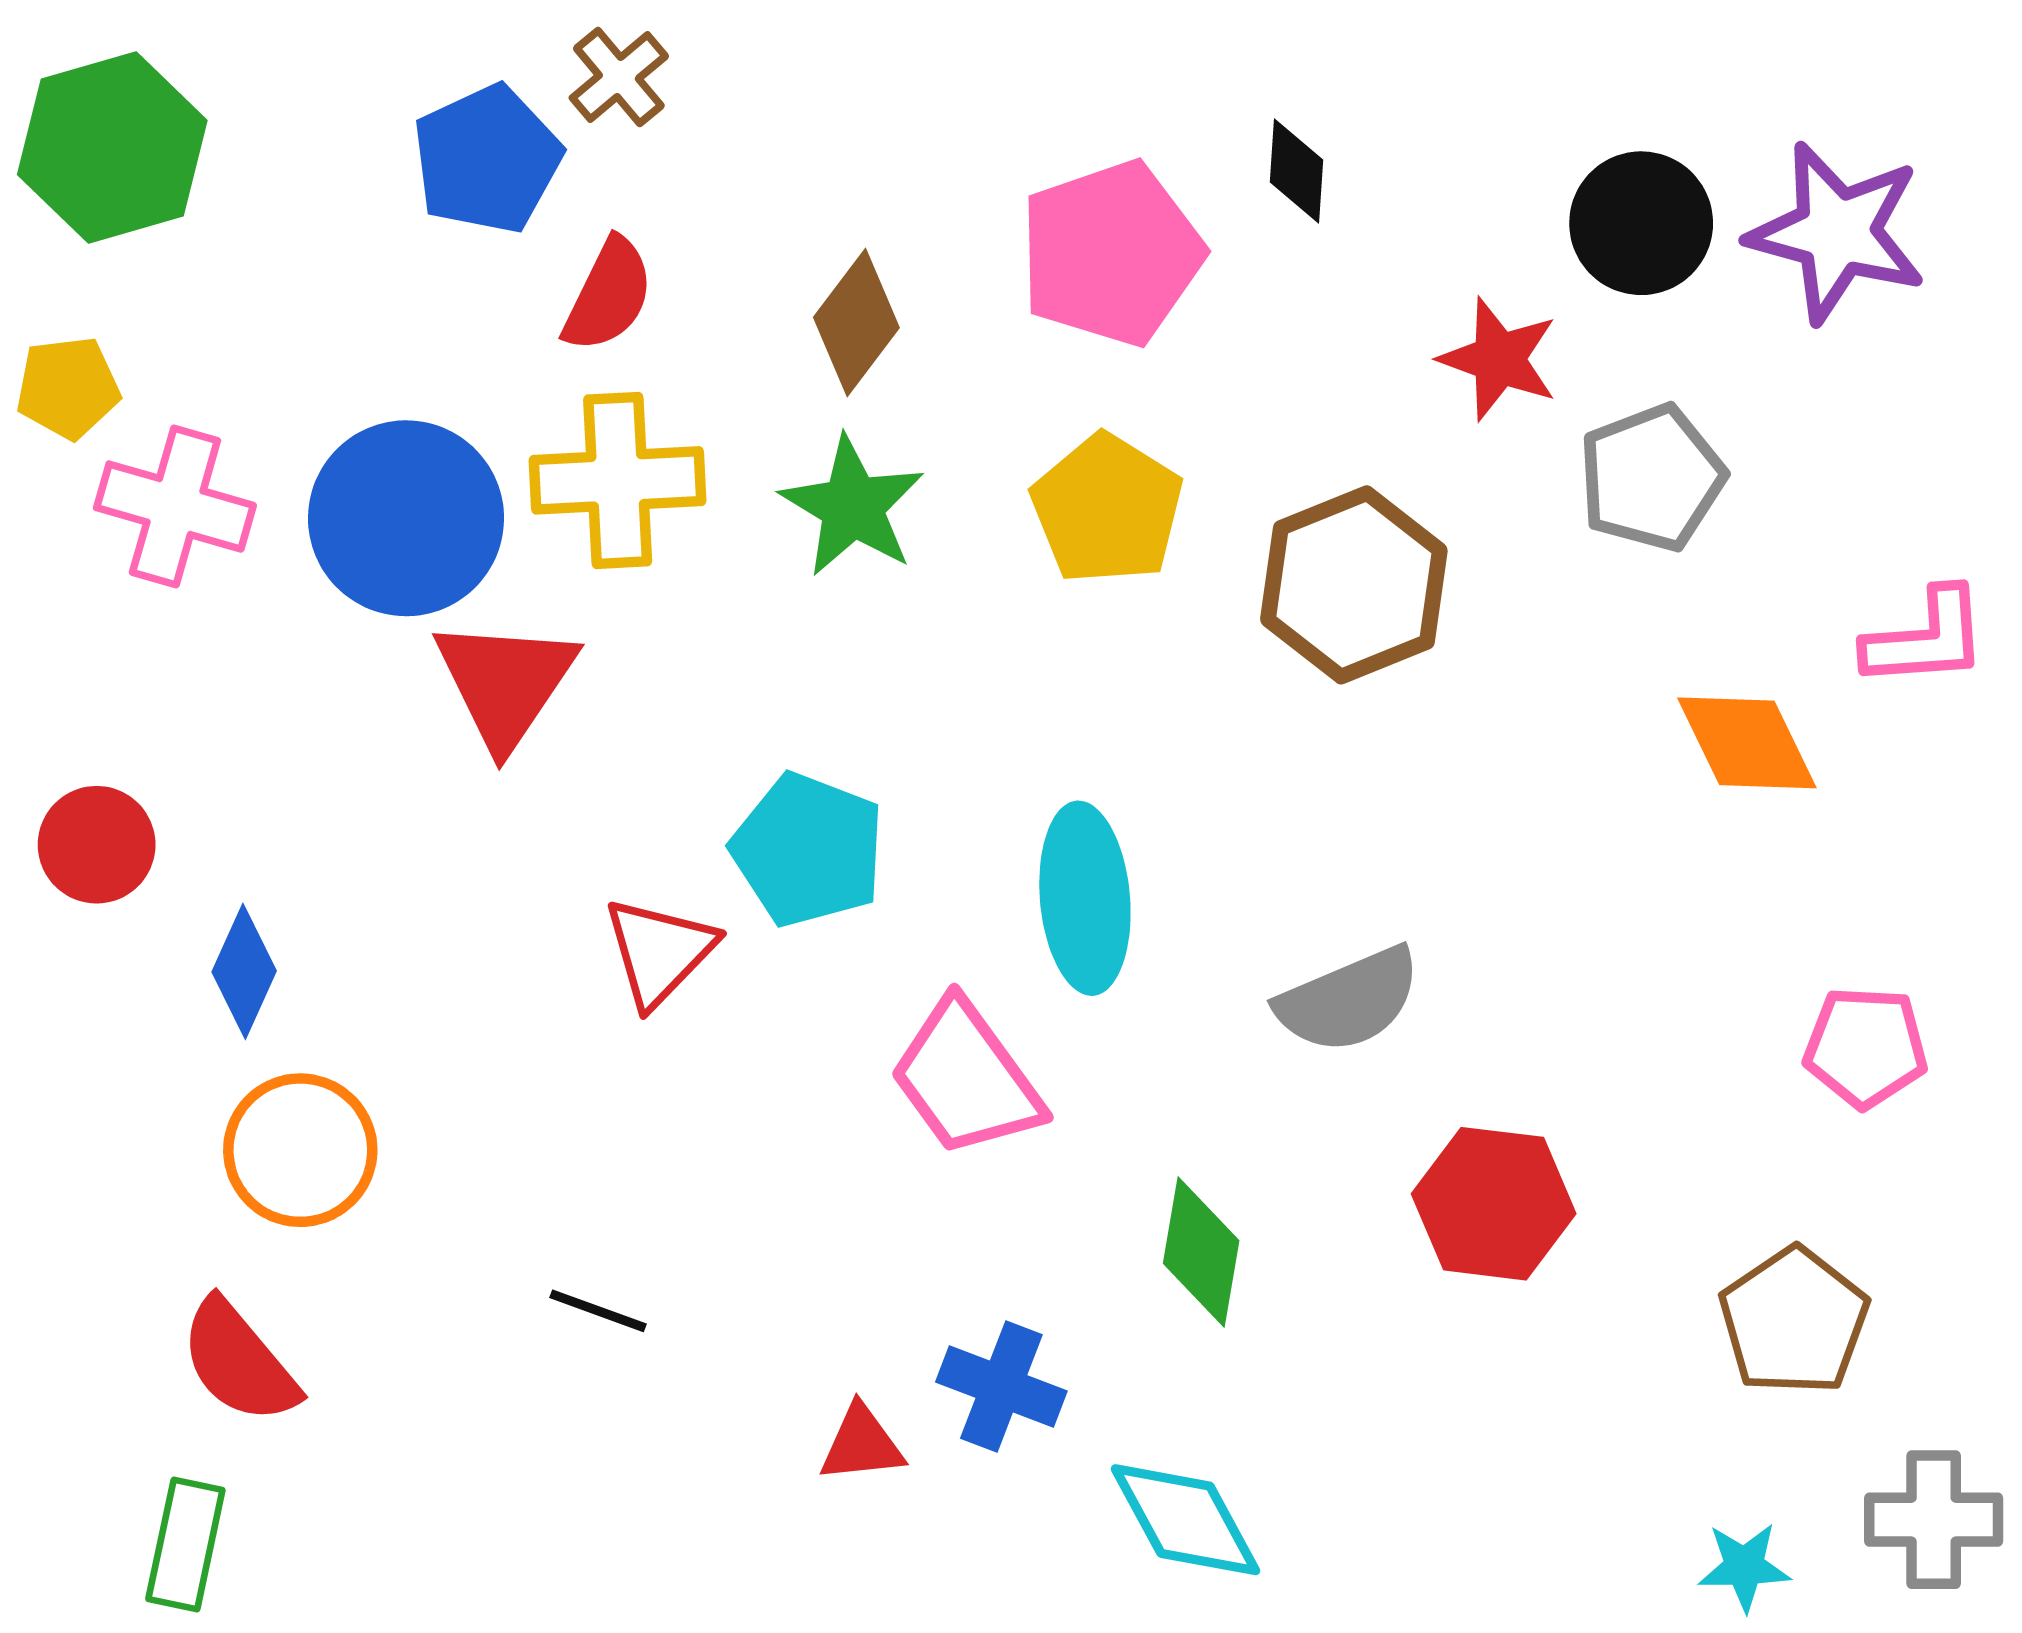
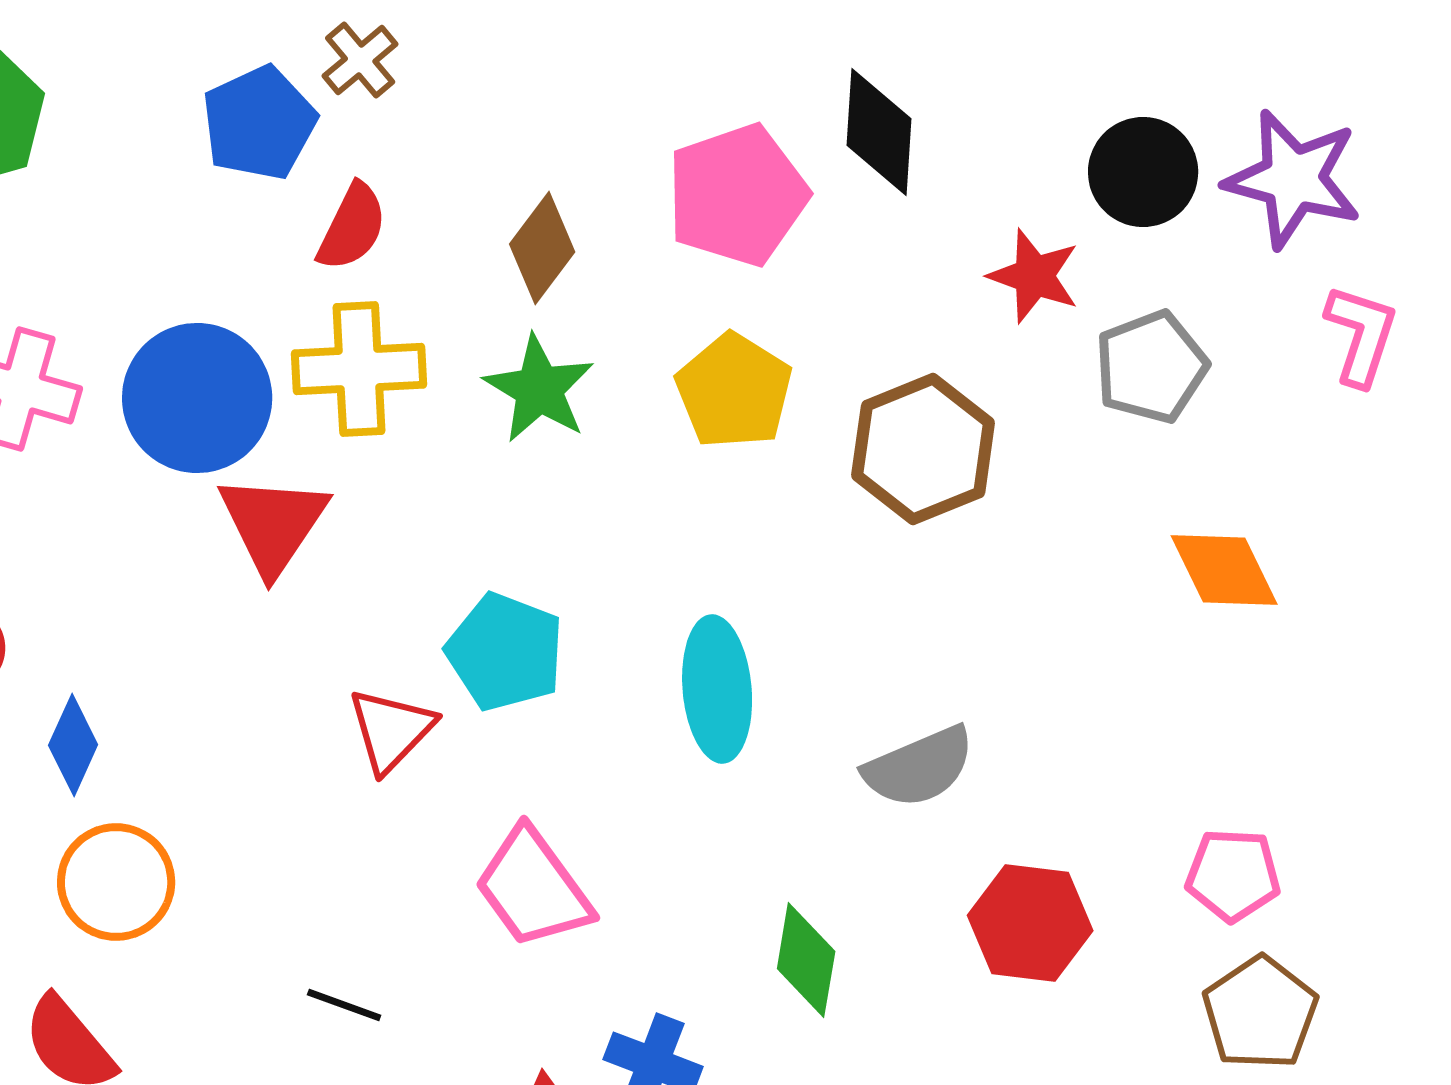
black diamond: (1296, 171) -> (879, 132), size x1.6
pink L-shape: (1926, 638) -> (1361, 335), moved, turned -68
pink pentagon: (1866, 1047) -> (1233, 875), moved
pink trapezoid: (966, 1078) -> (533, 888), moved

